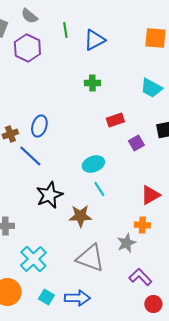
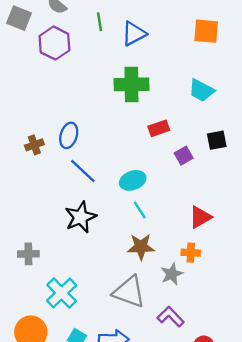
green cross: (92, 83) -> (131, 84), size x1.8
blue line: (30, 156) -> (83, 171), moved
brown star: (80, 216) -> (141, 247), moved
purple L-shape: (140, 277) -> (171, 317), moved

